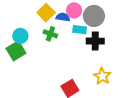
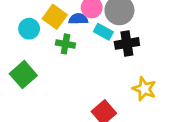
cyan rectangle: (80, 30) -> (103, 32), turned 32
cyan circle: (20, 36) -> (29, 29), moved

